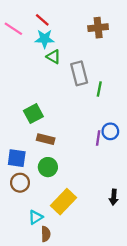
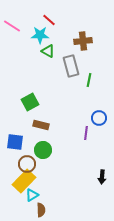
red line: (42, 20) -> (49, 20), moved
brown cross: (98, 28) -> (83, 41), moved
purple line: (98, 138) -> (86, 133), moved
brown circle: (20, 183) -> (27, 164), moved
yellow rectangle: (64, 202) -> (24, 181), moved

